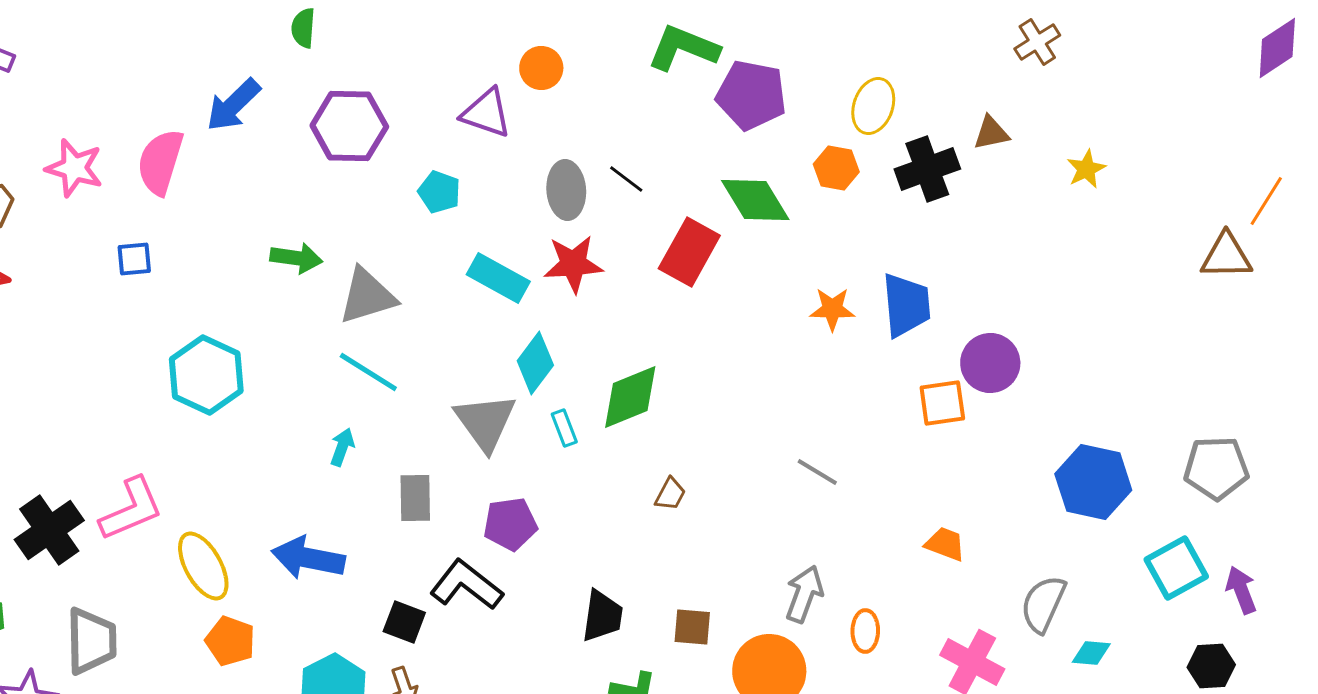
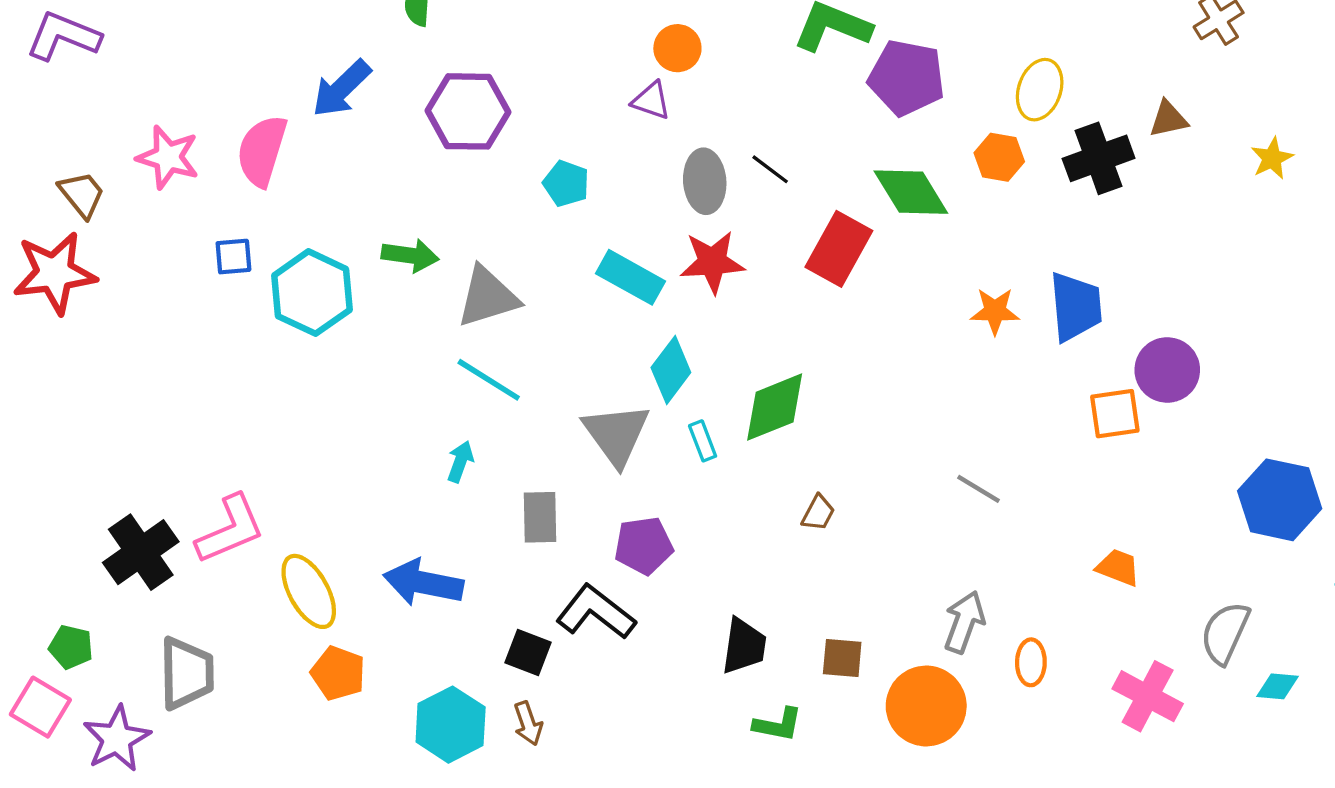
purple triangle: (486, 113) -> (651, 101), moved, size x0.7
cyan hexagon: (206, 375) -> (312, 293), moved

